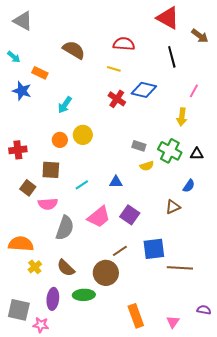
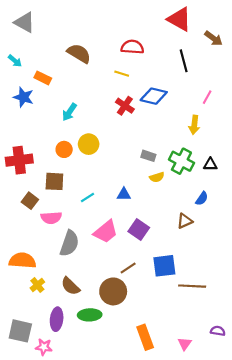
red cross: (18, 150) -> (19, 160), size x1.4

